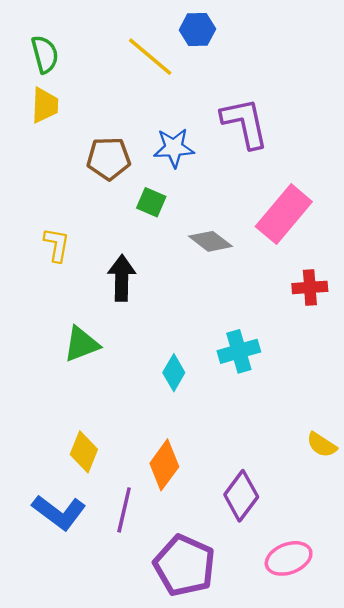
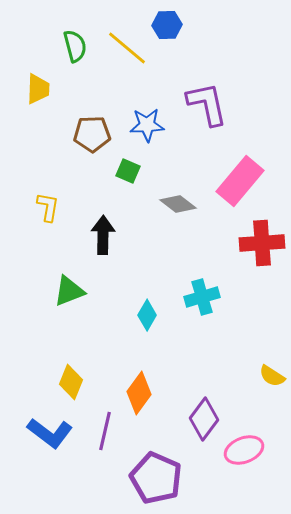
green semicircle: (45, 54) -> (75, 46), moved
red cross: (310, 287) -> (262, 243), size x1.5
pink ellipse: (289, 558) -> (244, 450), moved

